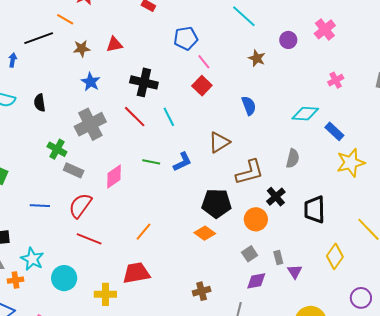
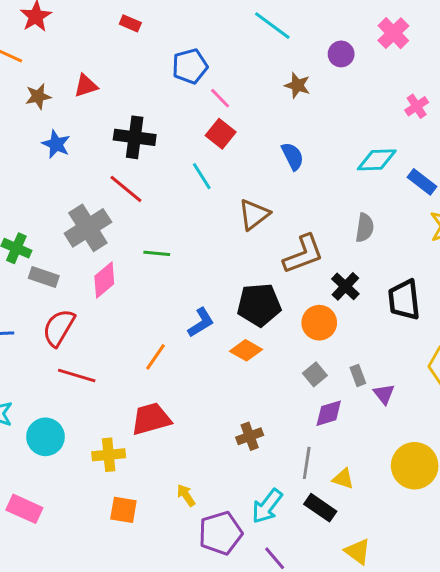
cyan line: (169, 117) -> (202, 176), moved
gray cross: (90, 124) -> (88, 228), moved
blue L-shape: (182, 162) -> (201, 323), moved

